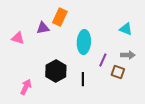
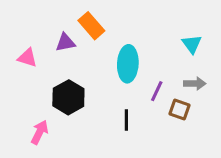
orange rectangle: (60, 17) -> (91, 26), turned -66
cyan triangle: (126, 29) -> (192, 44), turned 32
black hexagon: (56, 71) -> (68, 97), moved

